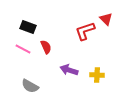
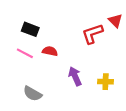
red semicircle: (46, 47) -> (50, 51), turned -56
purple arrow: (69, 70) -> (75, 76), turned 48

